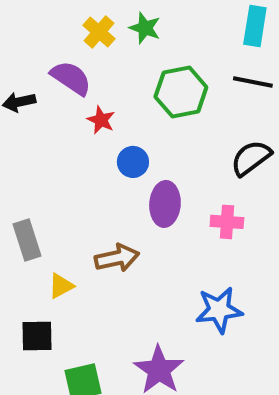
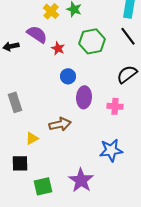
black line: (253, 82) -> (128, 36), turned 42
red star: (101, 120) -> (58, 48), moved
gray rectangle: (27, 240) -> (15, 102), moved

